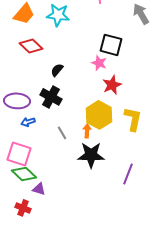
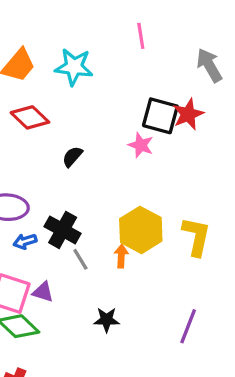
red star: (112, 85) -> (188, 114), moved
black cross: (51, 97) -> (63, 230), moved
black star: (91, 155) -> (107, 320), moved, size x0.6
purple triangle: (39, 189) -> (43, 292), moved

